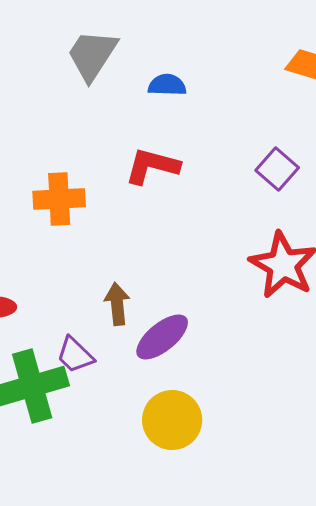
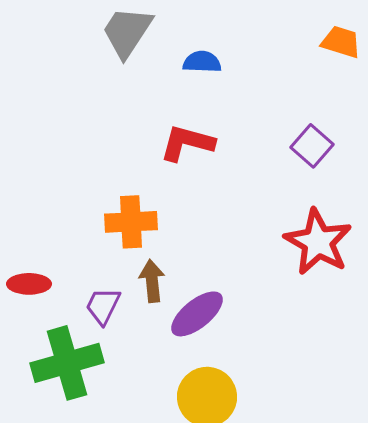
orange cross: (59, 199) -> (131, 222), moved
purple trapezoid: (75, 355) -> (103, 306), moved, turned 72

